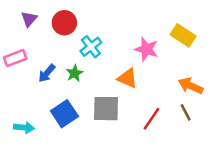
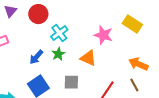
blue arrow: (47, 73) -> (36, 57), moved
green star: (74, 73) -> (58, 54), moved
gray square: (106, 109) -> (71, 82), size x0.7

